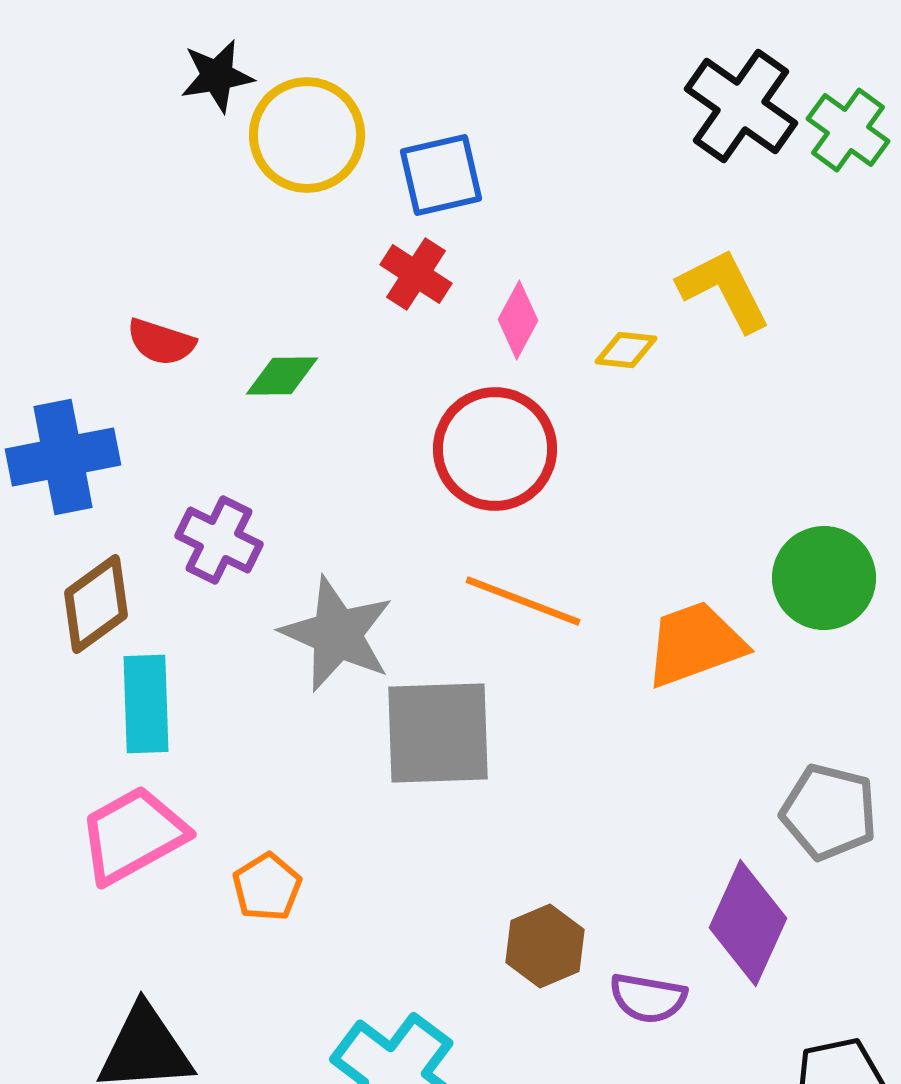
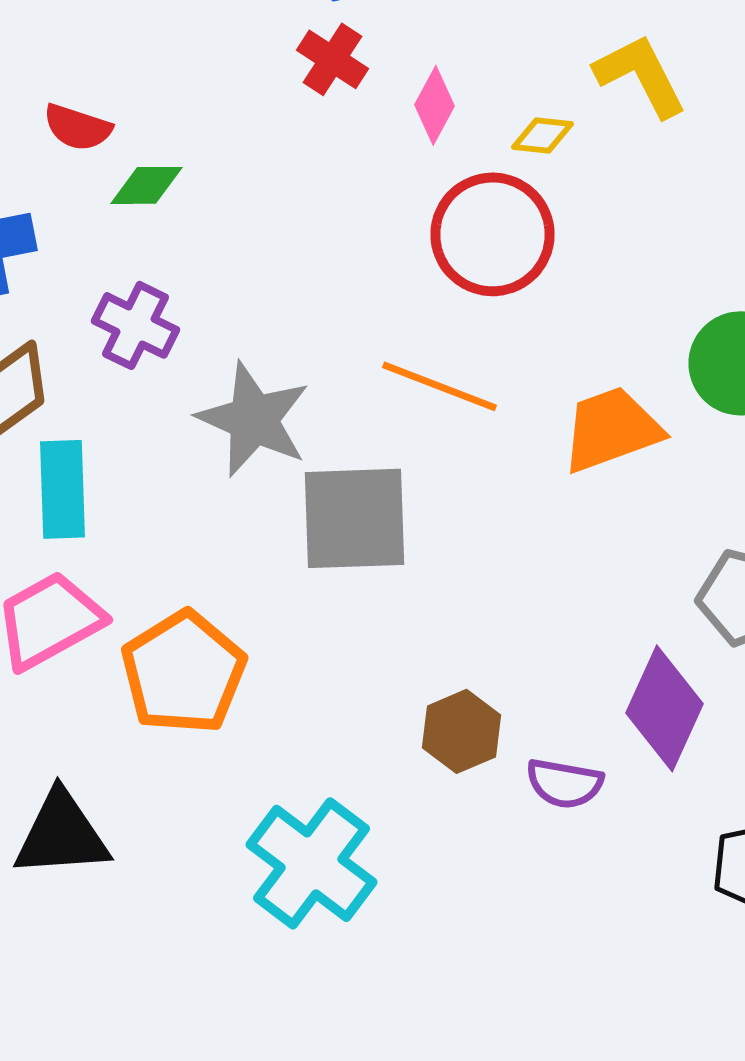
green diamond: (282, 376) -> (146, 185), moved
red circle: (495, 449) -> (492, 234), moved
orange pentagon: (267, 887) -> (184, 672), size x1.8

